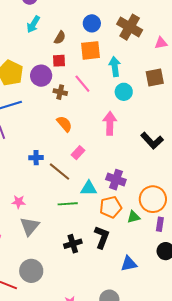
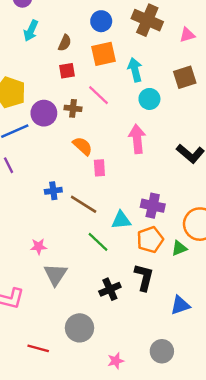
purple circle: (41, 76) -> (44, 113), moved
pink rectangle: (78, 153) -> (99, 168), moved, turned -40
green line: (68, 204) -> (98, 242), turned 54
gray circle: (31, 271) -> (80, 328), moved

